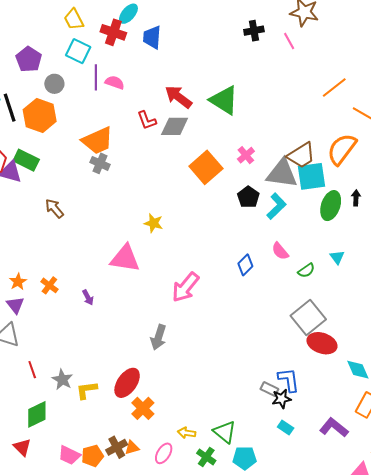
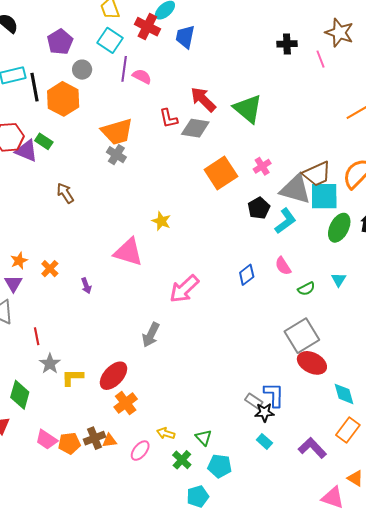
green rectangle: (26, 160) -> (44, 141), size x0.7
red line: (32, 370) -> (37, 336), moved
green diamond: (37, 414) -> (20, 395), turned -56
green triangle: (225, 432) -> (204, 438), size x0.7

